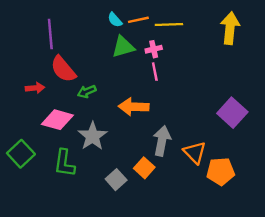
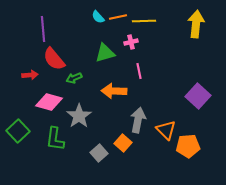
green triangle: (123, 47) -> (105, 53), moved
pink line: (155, 72) -> (139, 71), moved

